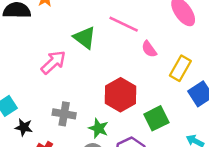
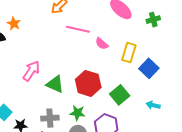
green triangle: (85, 38) -> (55, 84), moved
gray cross: (64, 114) -> (50, 118), moved

